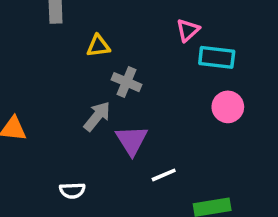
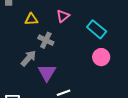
pink triangle: (188, 30) -> (63, 16), moved
cyan rectangle: (217, 57) -> (97, 29), turned 30

